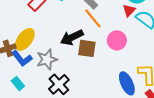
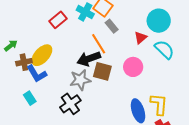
red triangle: (129, 10) -> (141, 38), moved
orange line: (93, 18) -> (99, 44), moved
gray star: (47, 59) -> (80, 80), moved

